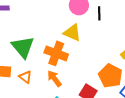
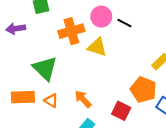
black line: (99, 13) -> (124, 23), turned -56
orange cross: (56, 53) -> (71, 31), moved, turned -30

